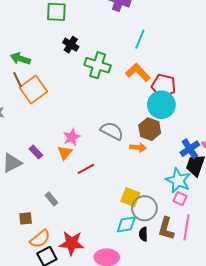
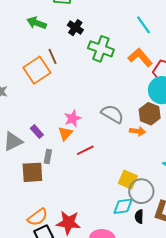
cyan line: (140, 39) -> (143, 25), turned -60
green arrow: (20, 59) -> (37, 23), moved
brown line: (17, 80) -> (52, 56), moved
gray rectangle: (51, 199) -> (48, 157), moved, turned 48
brown square: (26, 218) -> (32, 172), moved, size x1.6

